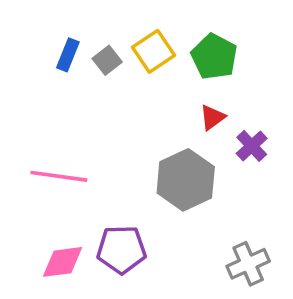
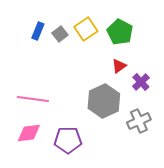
pink diamond: (62, 262) -> (29, 133), moved
gray cross: (248, 264) -> (139, 121), moved

